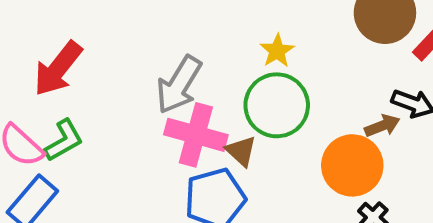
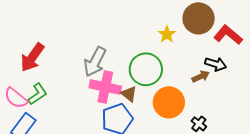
yellow star: (277, 51) -> (167, 34), moved
orange circle: (352, 165) -> (169, 102), moved

